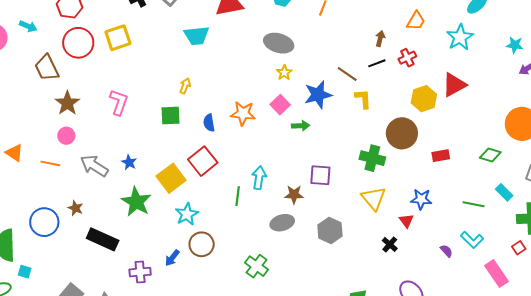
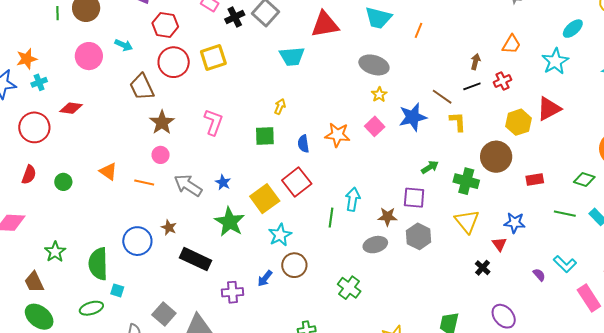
green arrow: (301, 126) -> (430, 167), moved, turned -30
green line: (474, 204) -> (565, 214), moved
gray hexagon: (330, 230) -> (419, 236), moved

